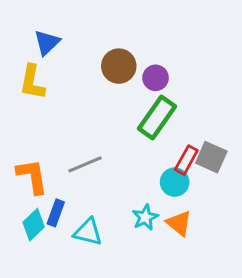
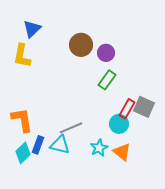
green rectangle: (157, 117) -> (107, 80), size x0.7
gray line: (85, 164) -> (71, 128), moved
cyan triangle: (88, 232) -> (60, 145), moved

